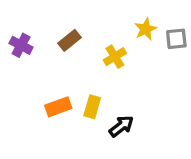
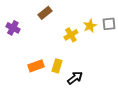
yellow star: (146, 29) -> (90, 26), moved
brown rectangle: (70, 40) -> (45, 13), moved

